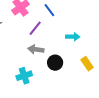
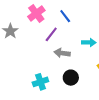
gray arrow: (36, 49) -> (62, 53), moved
black circle: (55, 63) -> (71, 78), moved

